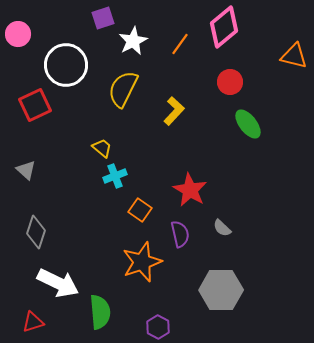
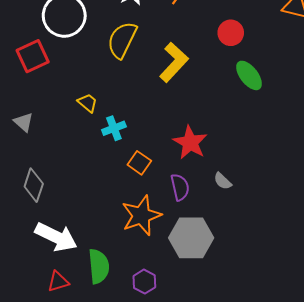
yellow L-shape: (174, 111) -> (174, 62), size x1.4
yellow trapezoid: (102, 148) -> (88, 103), moved
gray hexagon: (221, 290) -> (191, 238), moved
red triangle: (33, 322) -> (58, 282), moved
purple hexagon: (158, 327) -> (144, 282), moved

